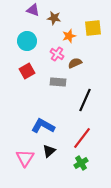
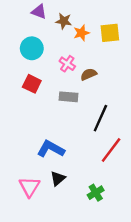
orange star: (69, 36) -> (81, 33), moved
red square: (27, 71) -> (32, 84), turned -35
red line: (82, 138) -> (111, 150), moved

